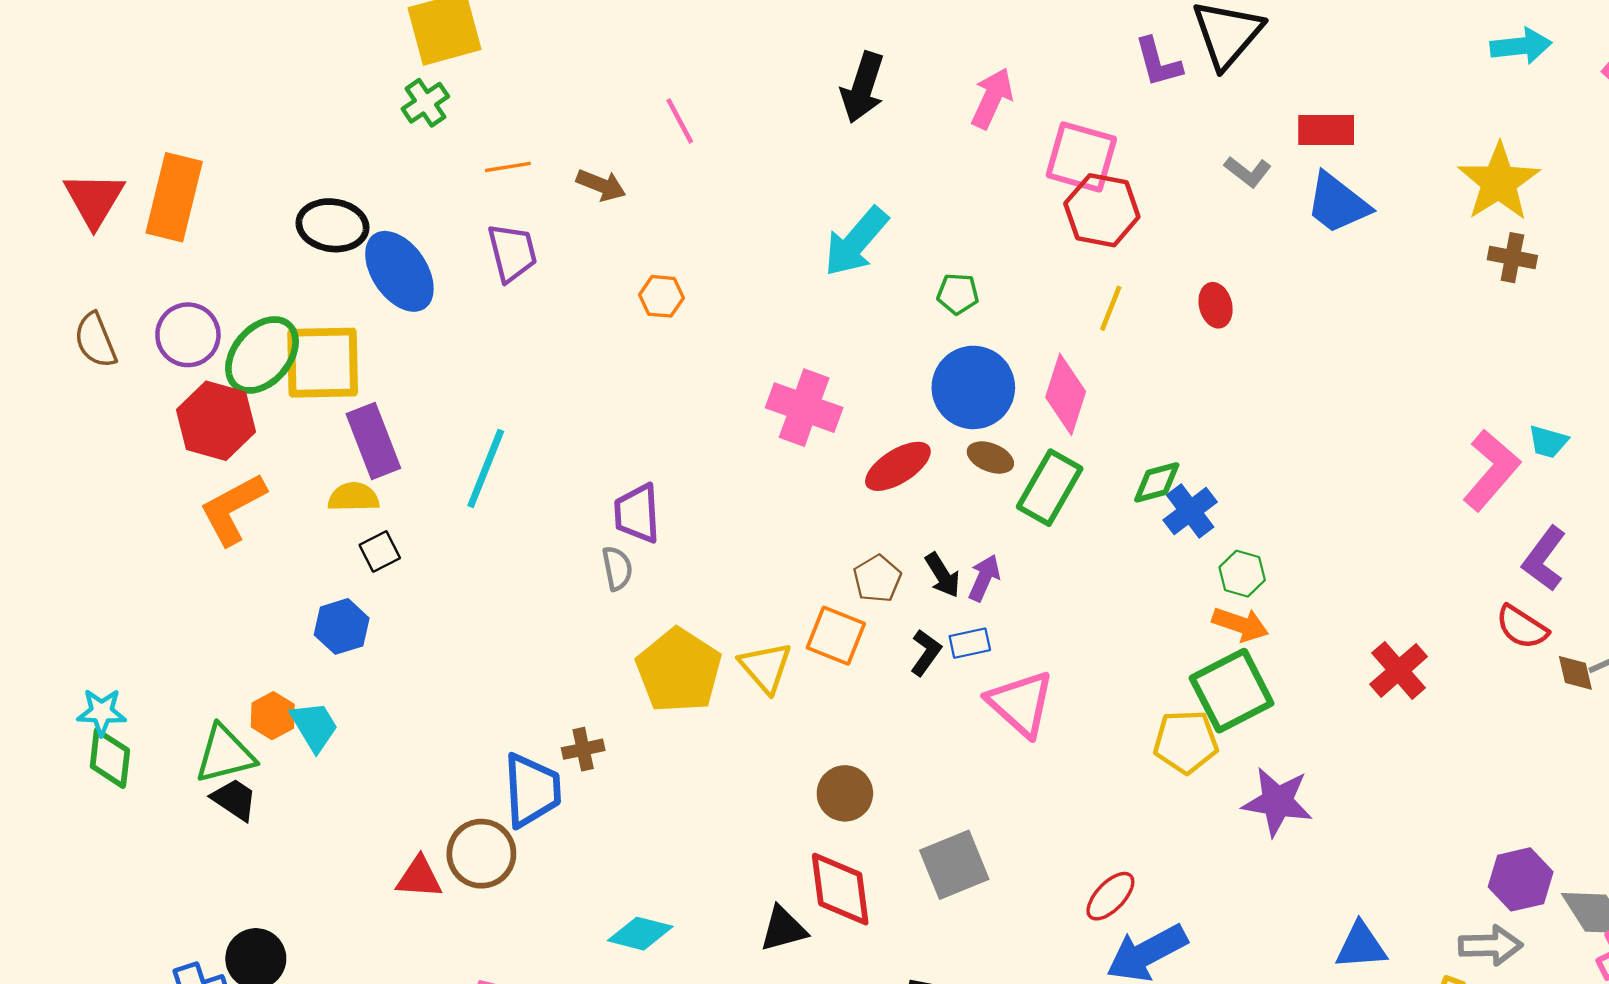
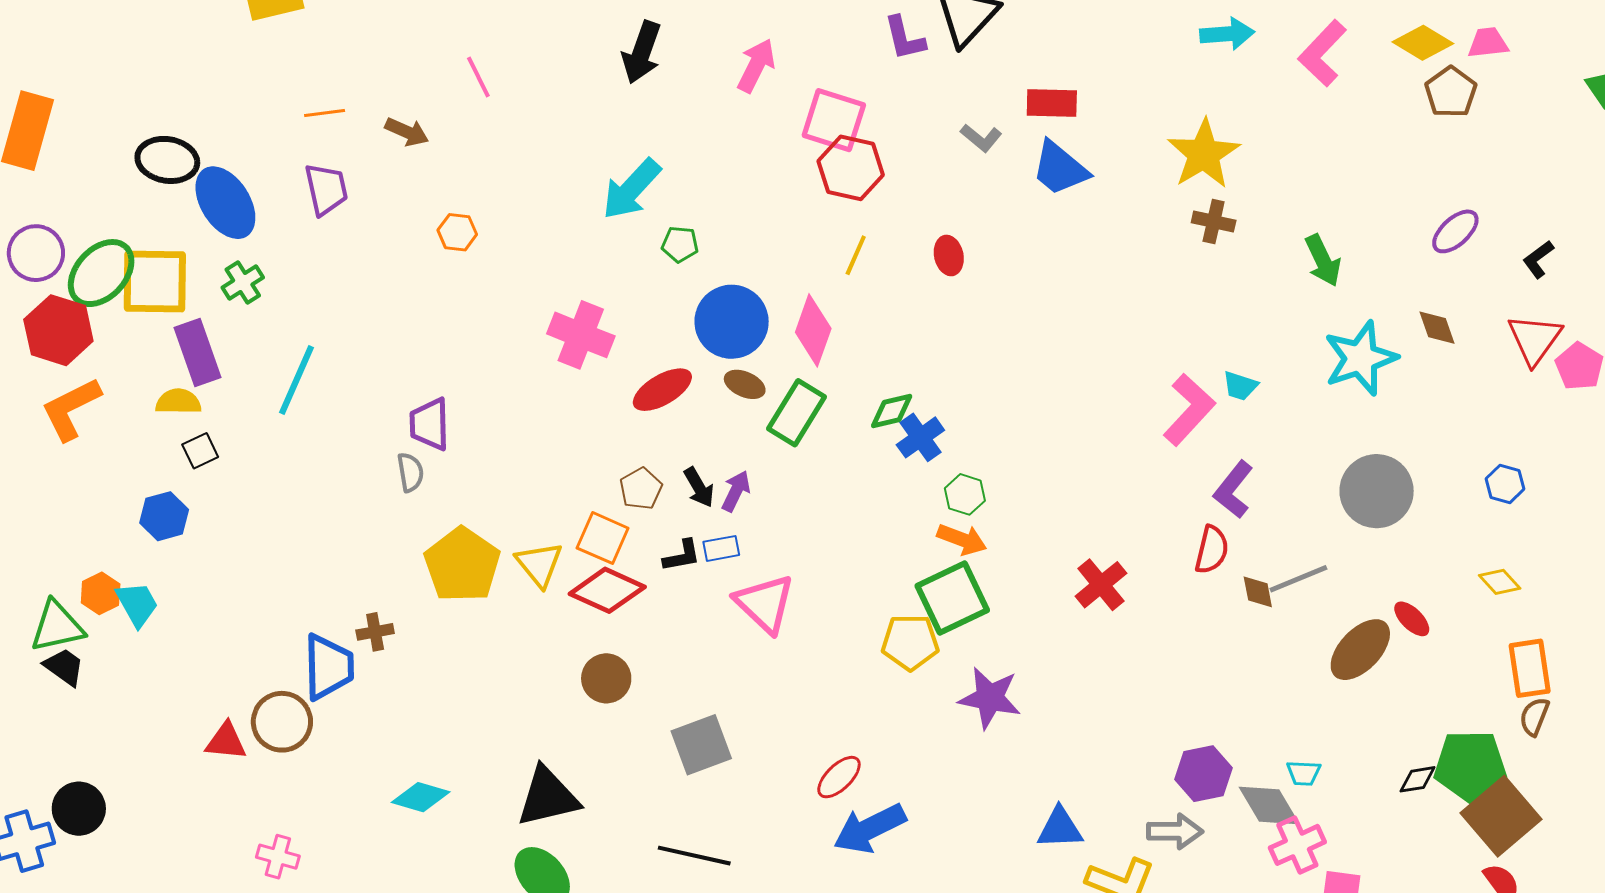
green cross: (425, 103) -> (243, 283), moved
green pentagon: (958, 294) -> (680, 244), moved
red semicircle: (1522, 627) -> (1212, 550), turned -111
black L-shape: (926, 653) -> (682, 556), turned 42
red diamond: (840, 889) -> (607, 590), moved, turned -60
black triangle: (783, 929) -> (548, 797), size x1.5

